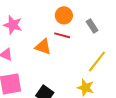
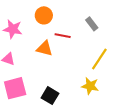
orange circle: (64, 15) -> (44, 15), moved

